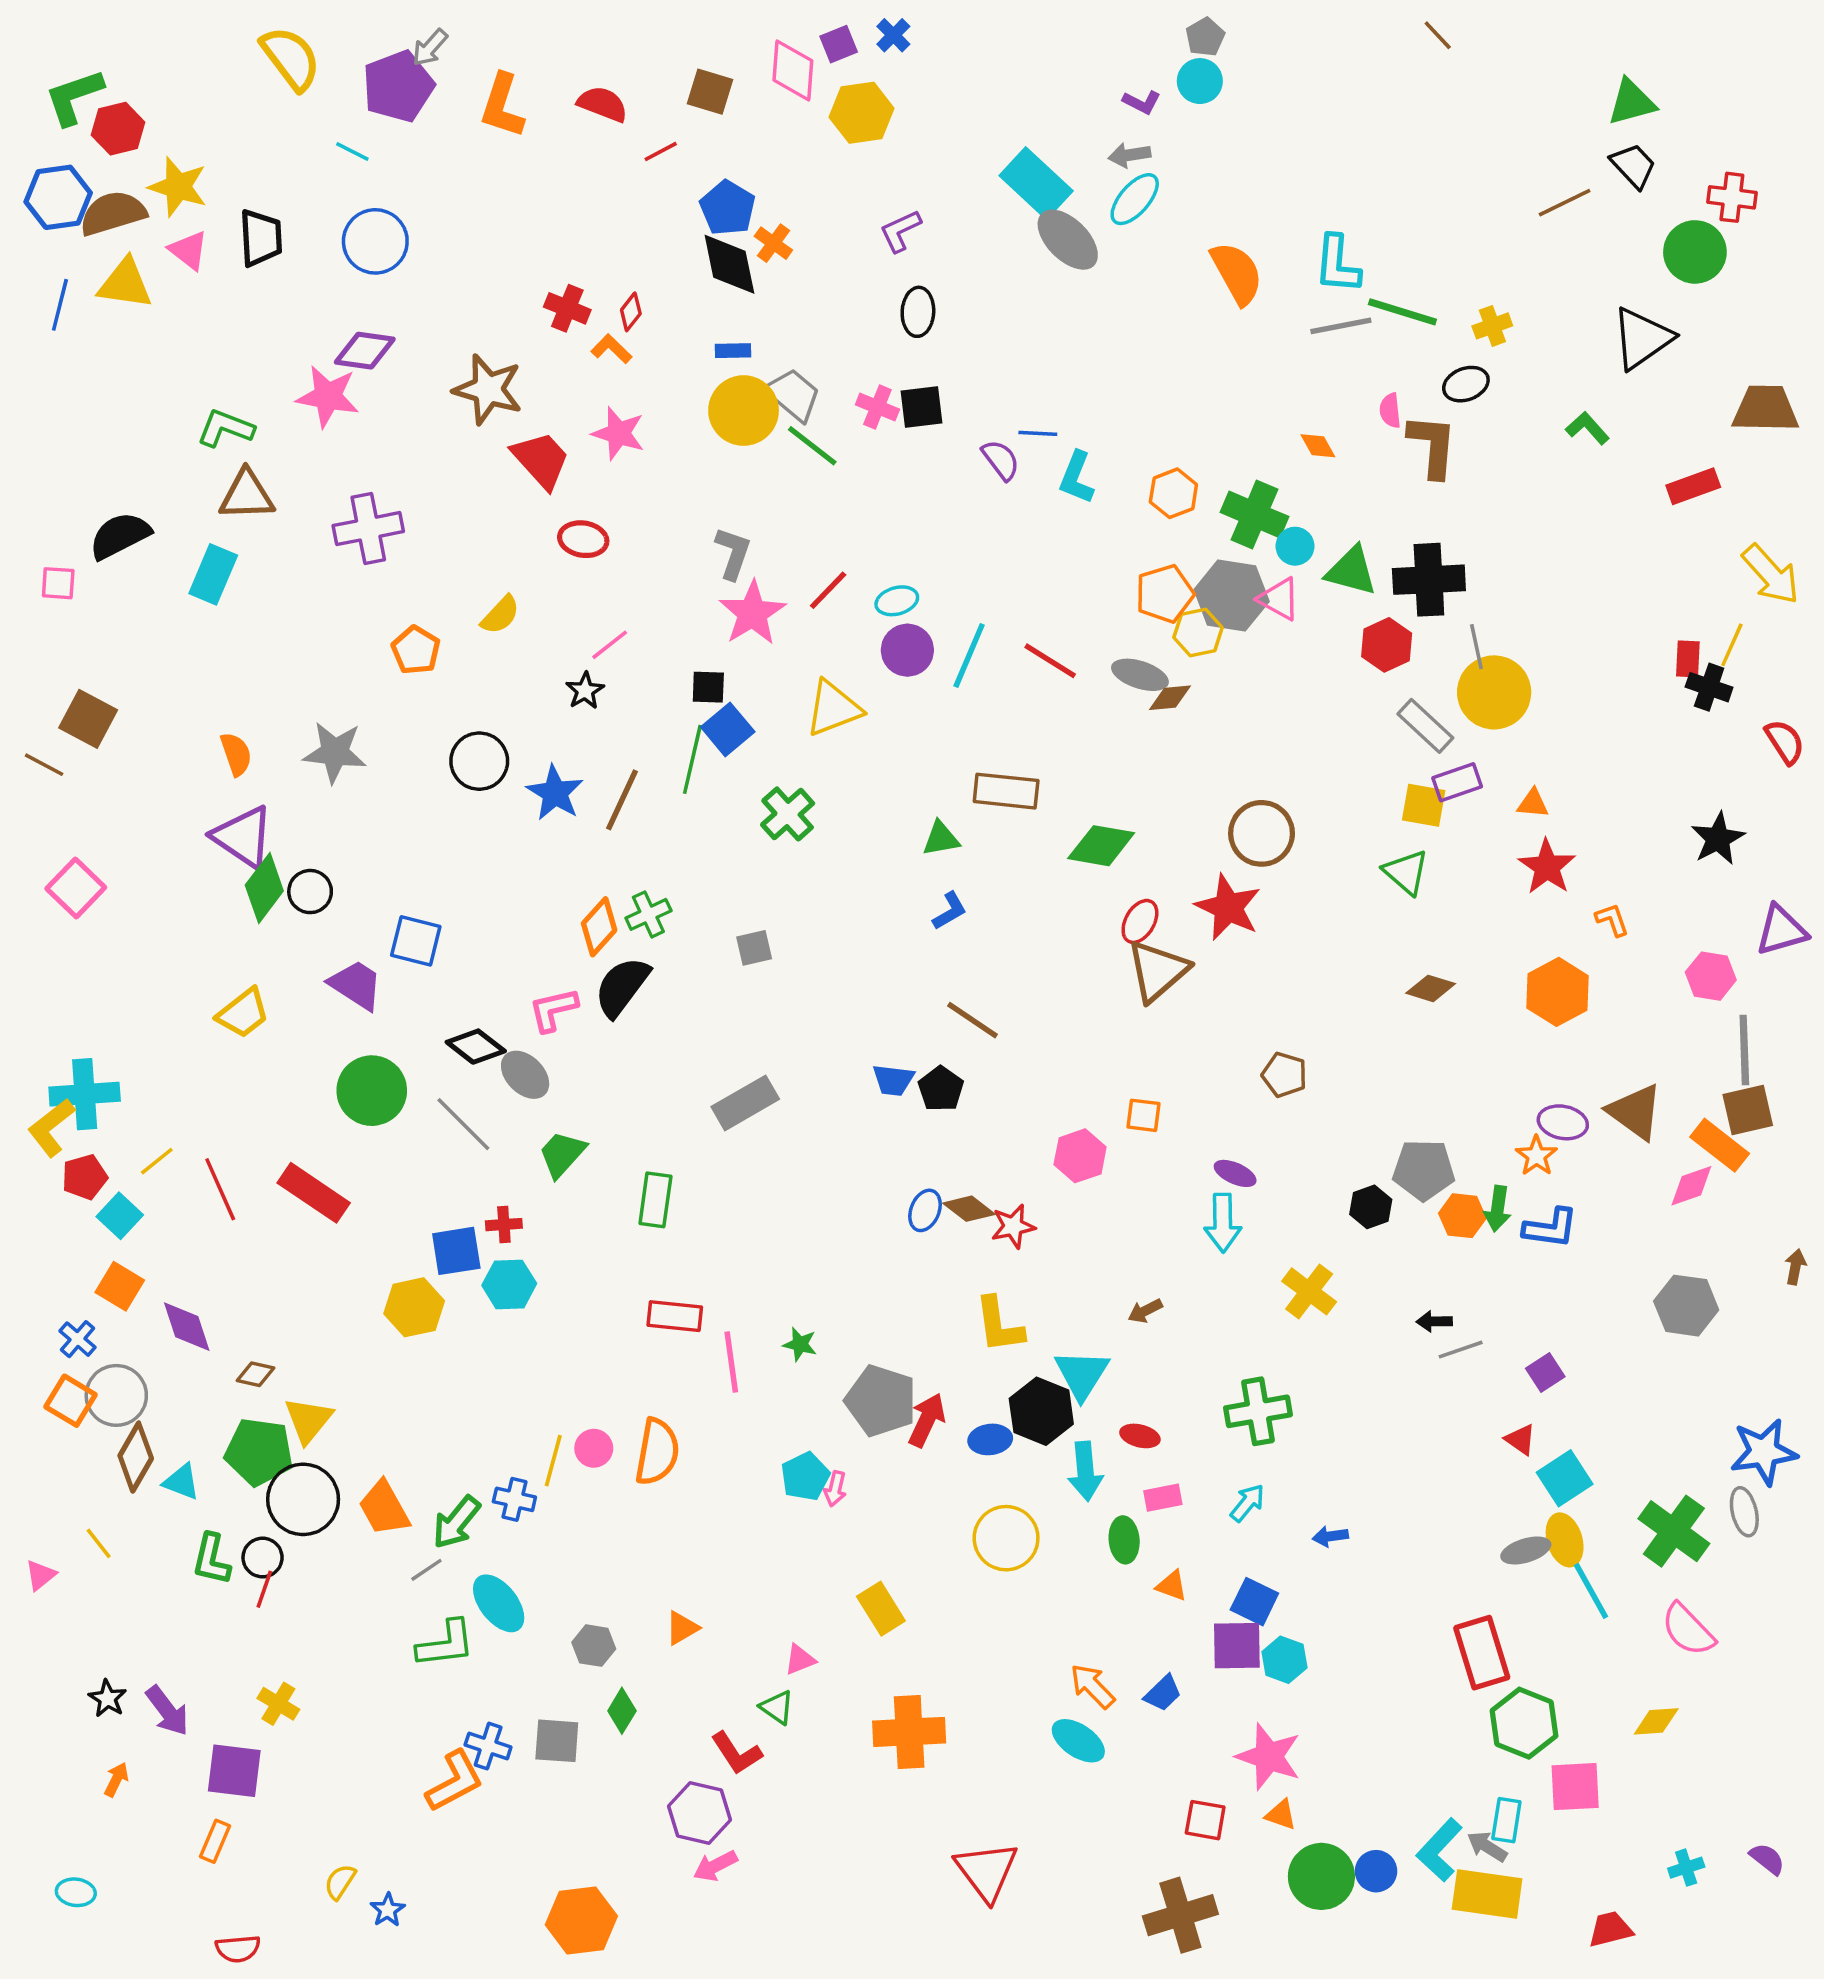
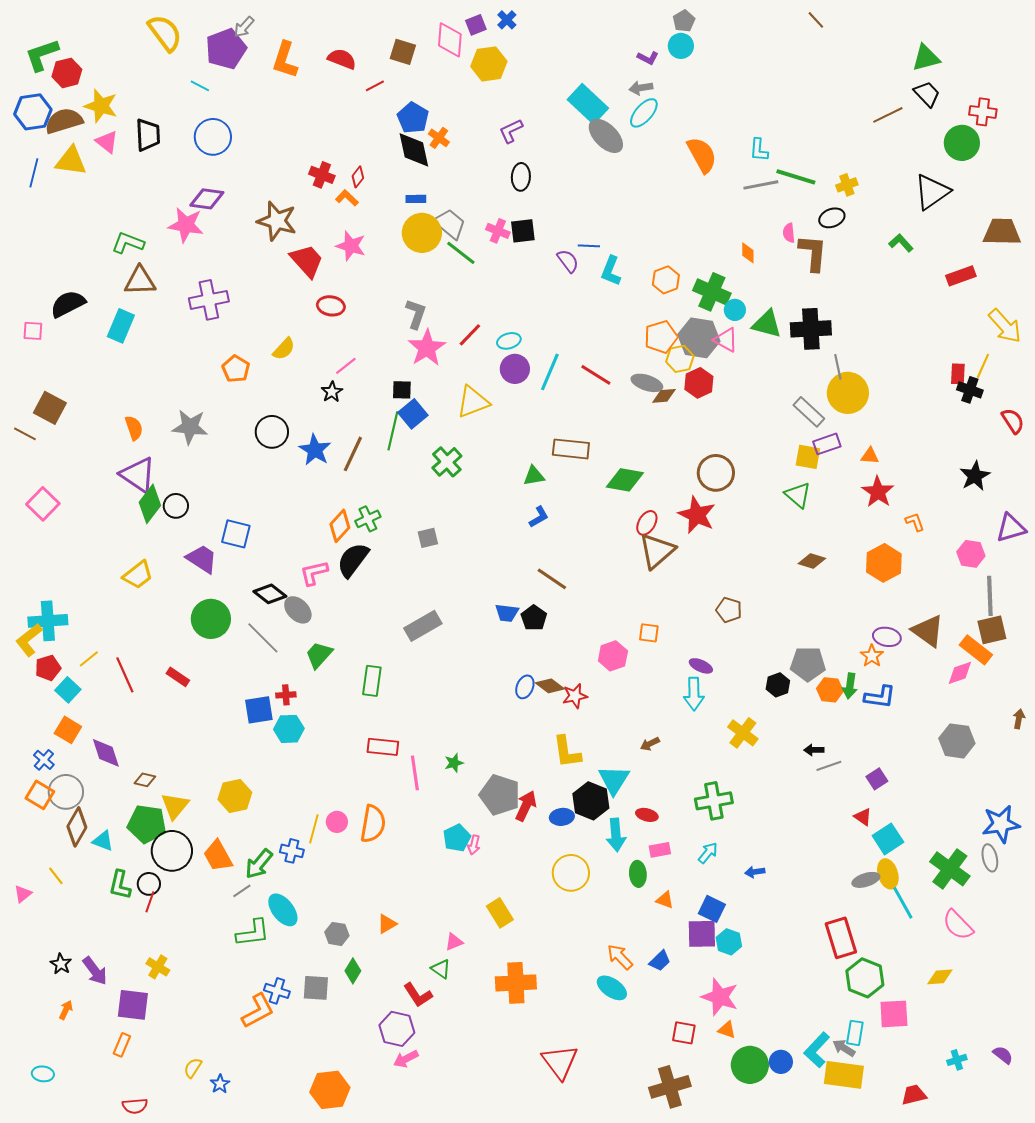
cyan L-shape: (1337, 264) -> (759, 150), size x0.7
orange diamond: (1318, 446) -> (748, 253), turned 30
red hexagon: (1387, 645) -> (699, 383), moved
red rectangle: (314, 1193) -> (178, 677), size x0.6
yellow hexagon: (414, 1307) -> (235, 796), moved
green star: (800, 1344) -> (454, 763), turned -30

